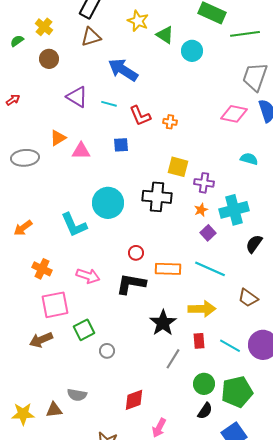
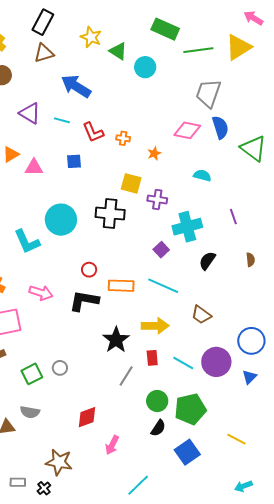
orange star: (201, 210) -> (154, 153), moved
green square: (84, 330) -> (32, 374), moved

